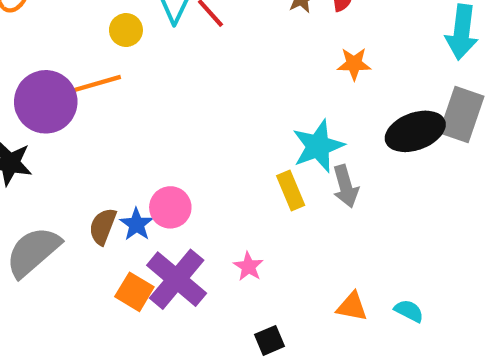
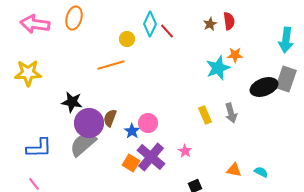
purple circle: (46, 102) -> (89, 123), moved
cyan star: (318, 146) -> (218, 68), moved
brown semicircle: (103, 226) -> (110, 118), moved

